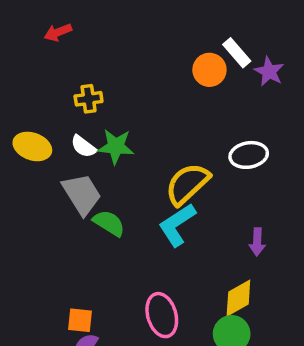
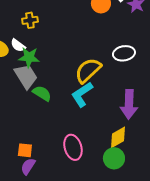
white semicircle: (83, 146) -> (18, 45), moved
green star: (116, 146) -> (29, 57), moved
purple arrow: (257, 242) -> (129, 104), size x1.8

